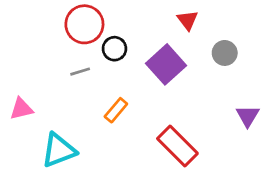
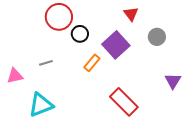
gray line: (80, 72) -> (46, 63), moved
orange rectangle: (116, 110) -> (92, 63), moved

